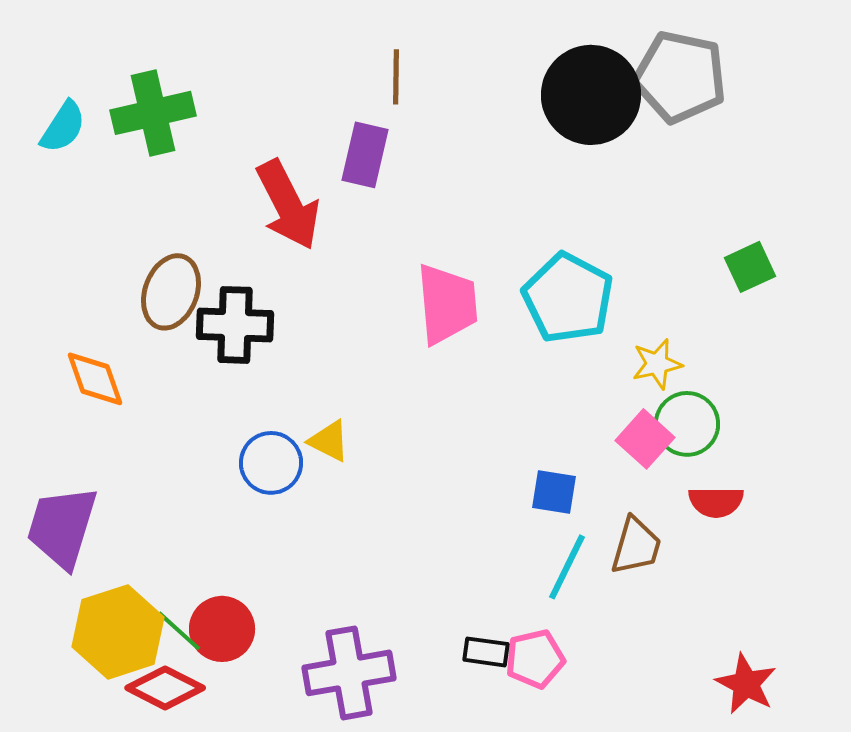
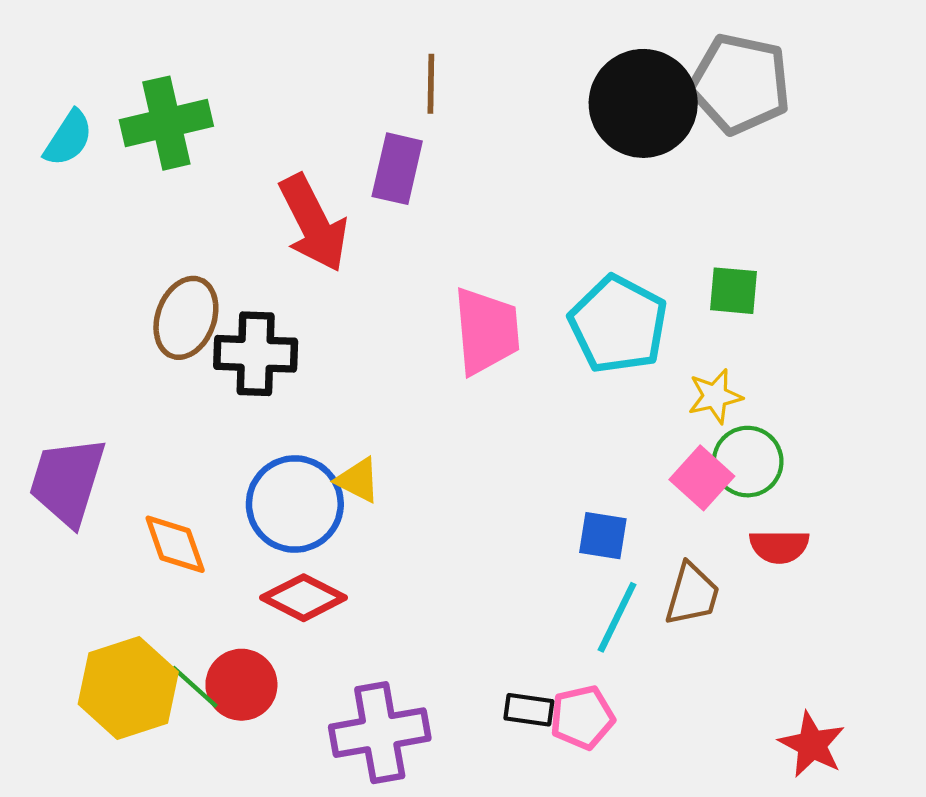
green square: (750, 267) -> (734, 291), moved, turned 30
orange diamond: (95, 379) -> (175, 544), moved
blue circle: (271, 463) -> (295, 504), size x1.4
purple trapezoid: (62, 527) -> (67, 481), moved
red diamond: (165, 688) -> (304, 598), moved

